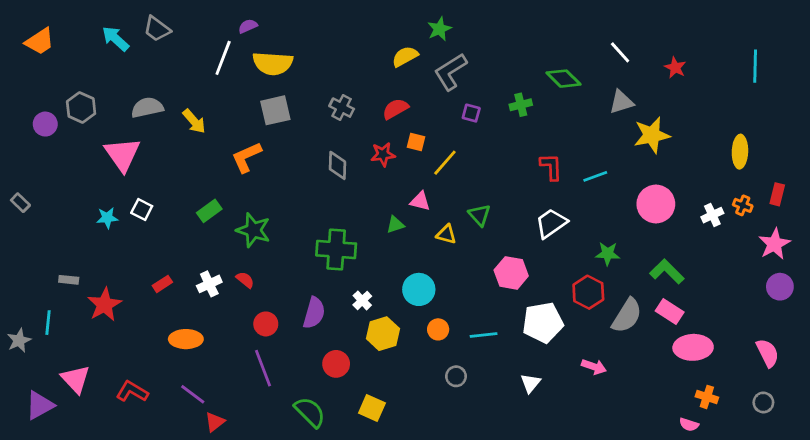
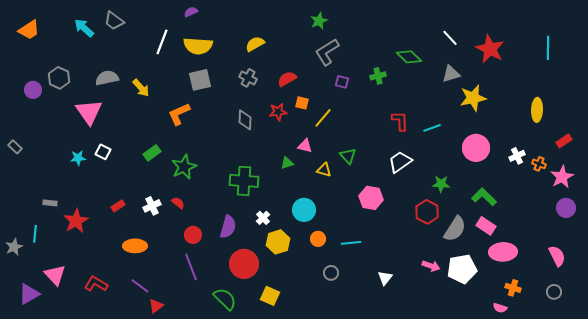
purple semicircle: (248, 26) -> (191, 12), moved
yellow semicircle: (405, 57) -> (255, 44), moved
red star: (675, 68) -> (490, 49), size x1.8
red rectangle: (777, 194) -> (564, 141), turned 42
orange cross: (743, 205) -> (539, 164), moved
green star: (253, 230) -> (184, 167), turned 30
white pentagon: (543, 323) -> (462, 269), moved
red circle: (336, 364) -> (244, 264), size x1.5

